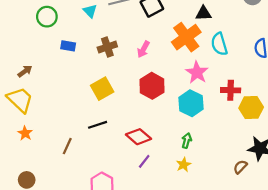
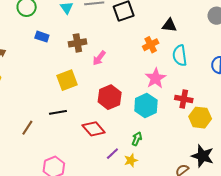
orange cross: (186, 37) -> (151, 45), size x0.6
pink arrow: (143, 49) -> (99, 58), moved
red hexagon: (152, 86) -> (110, 97), moved
purple line: (144, 161) -> (112, 154), moved

